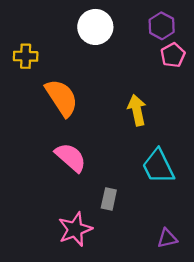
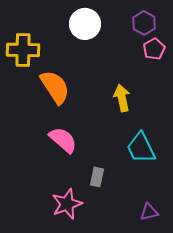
yellow cross: (26, 56) -> (23, 50), size x1.5

